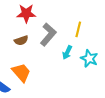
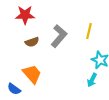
red star: (26, 13) -> (25, 15), moved
cyan arrow: (67, 52) -> (92, 80), moved

